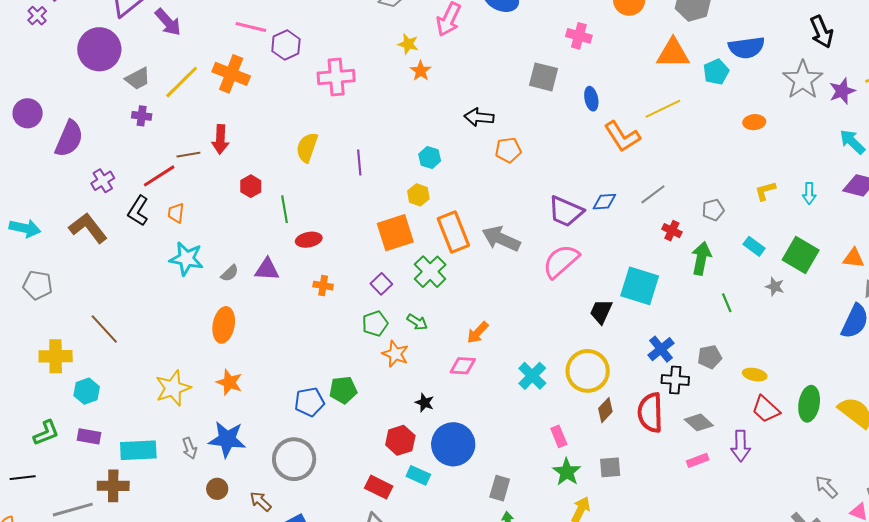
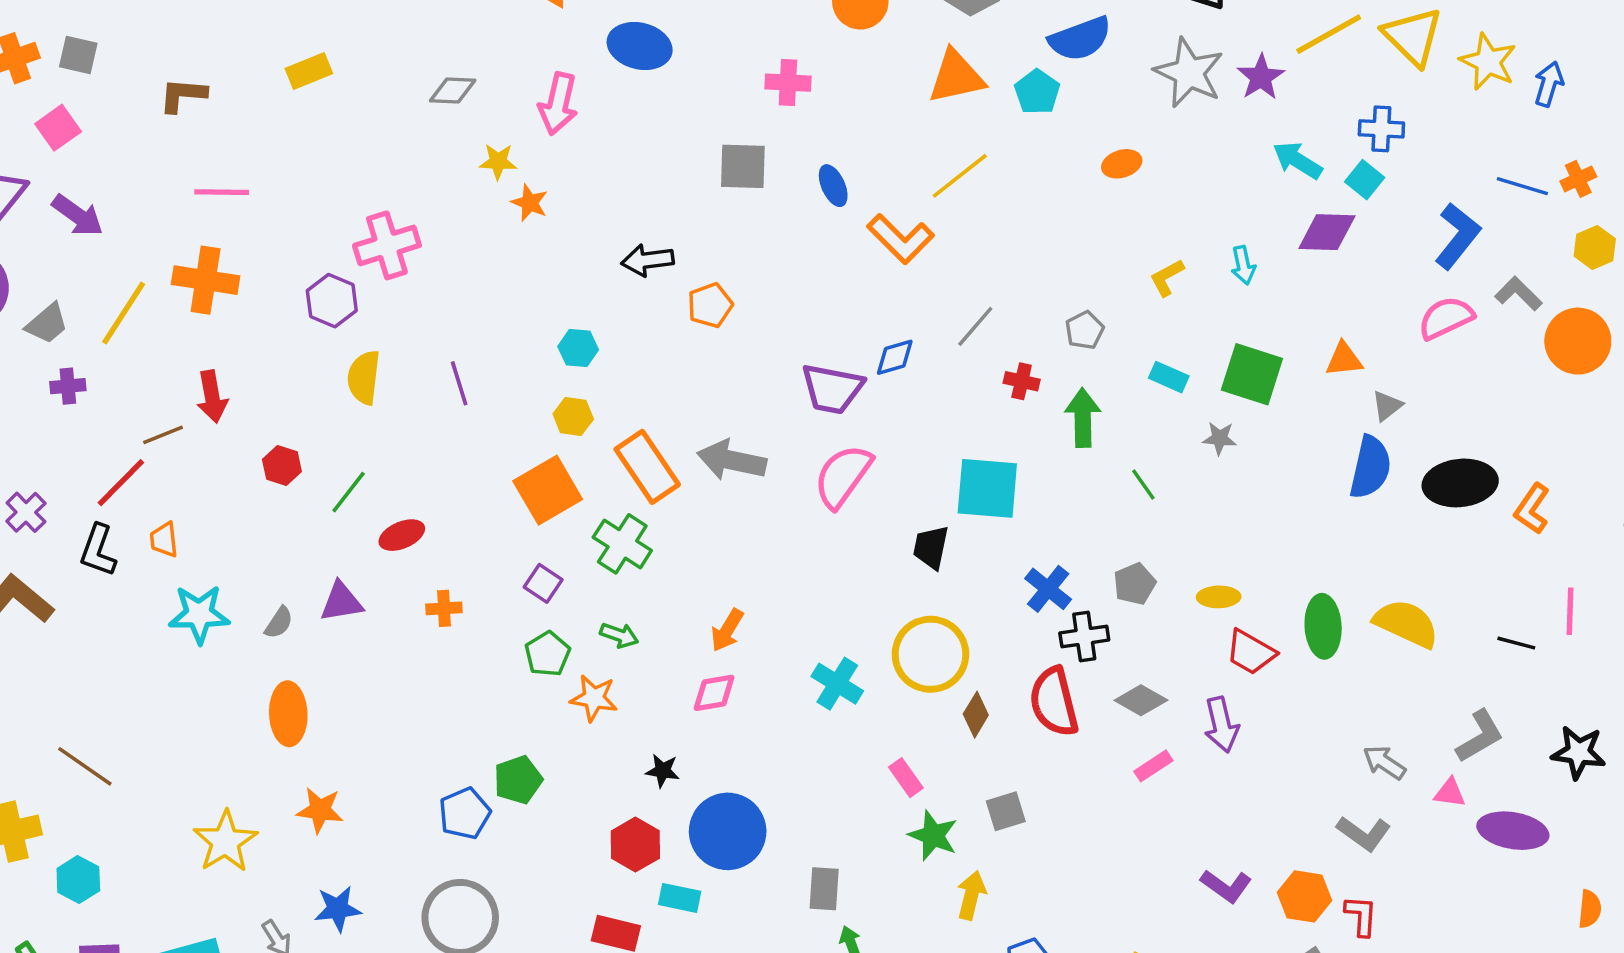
purple hexagon: (286, 45) -> (332, 301), moved
green line: (284, 209) -> (349, 492), turned 60
blue star: (227, 439) -> (338, 909), size x0.7

